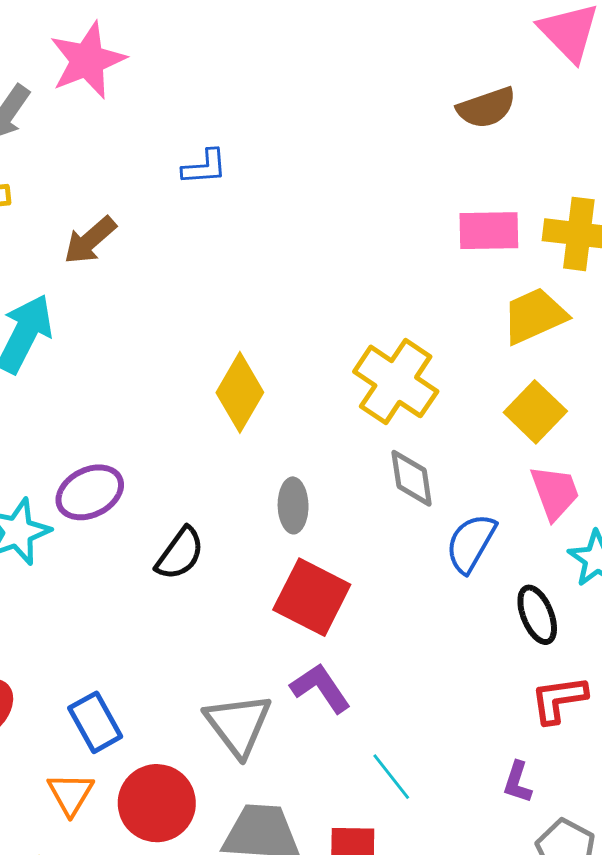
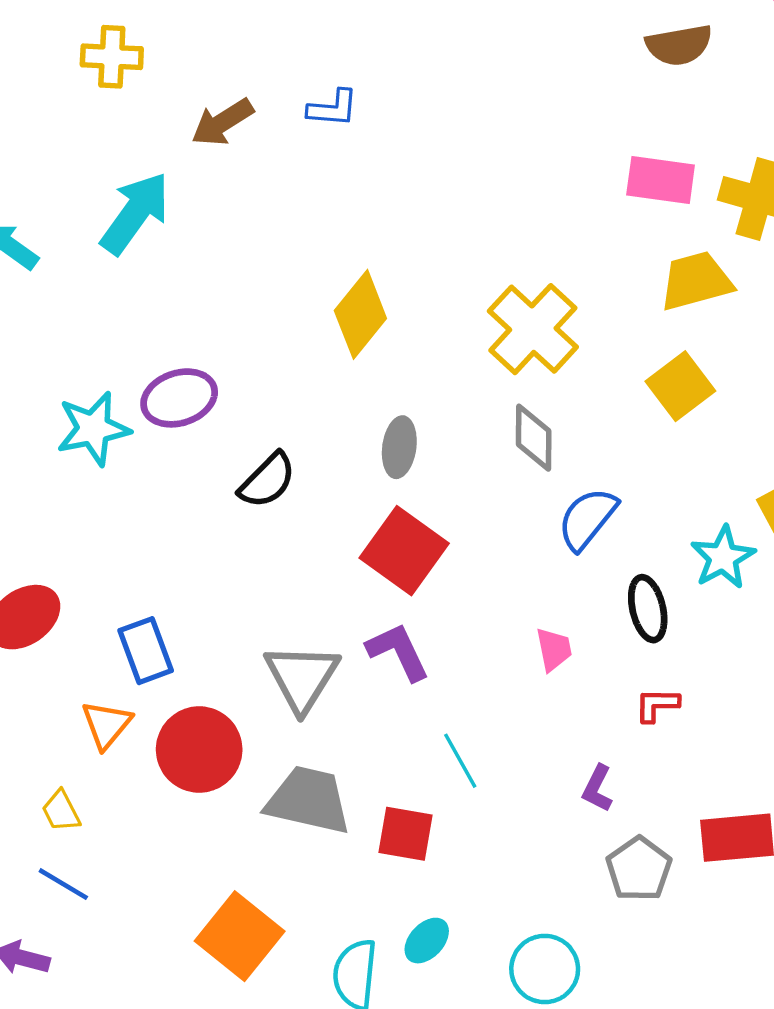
blue L-shape: (205, 167) -> (333, 108), moved
pink trapezoid: (555, 492) -> (554, 649), moved, size x0.7
red L-shape: (559, 699) -> (657, 705), size x0.7

